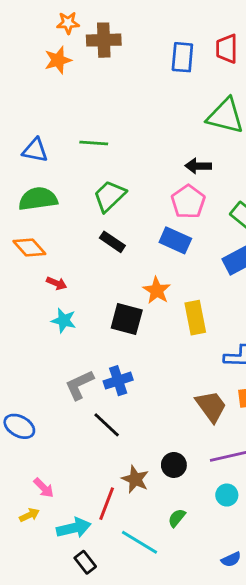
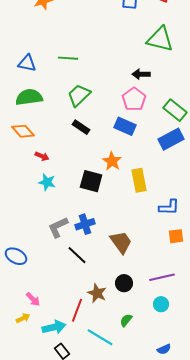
brown trapezoid: (211, 406) -> (121, 242), moved

